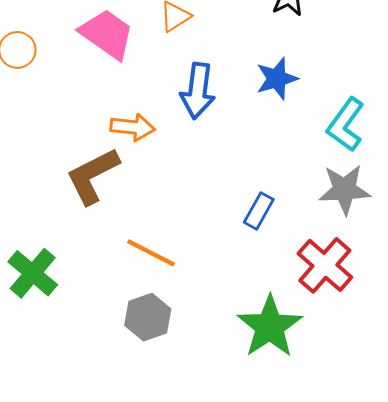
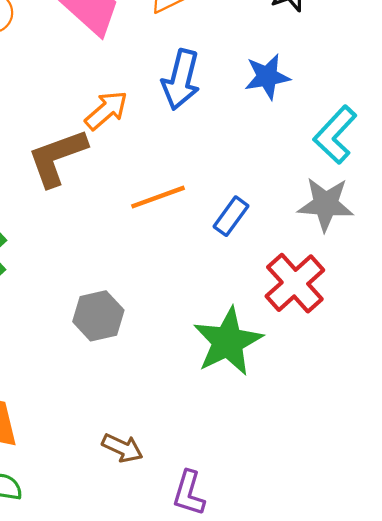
orange arrow: (133, 127) -> (106, 110), turned -54
orange line: (151, 253) -> (158, 197), moved, turned -54

